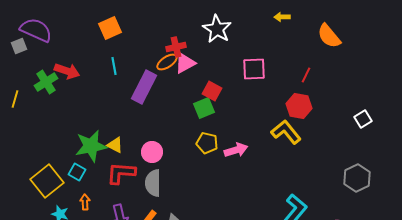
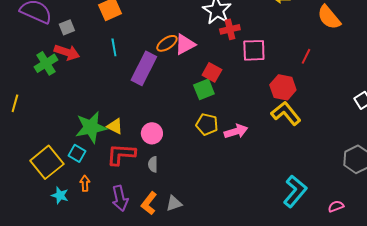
gray square: (19, 46) -> (67, 27), moved
red cross: (176, 47) -> (230, 29), moved
yellow line: (15, 99) -> (15, 103), moved
red hexagon: (299, 106) -> (283, 87), moved
gray semicircle: (153, 183) -> (153, 164), size x0.6

